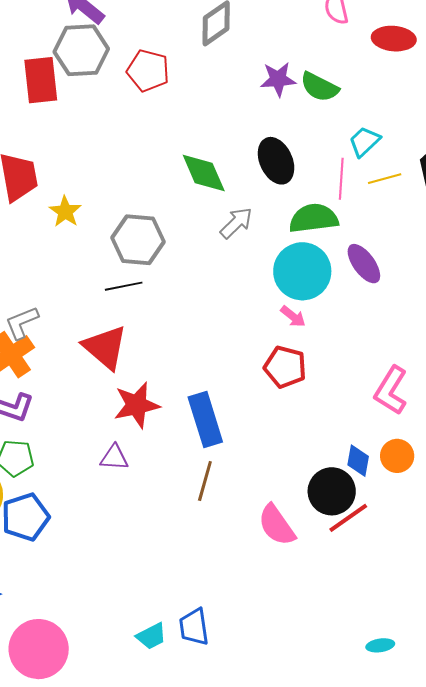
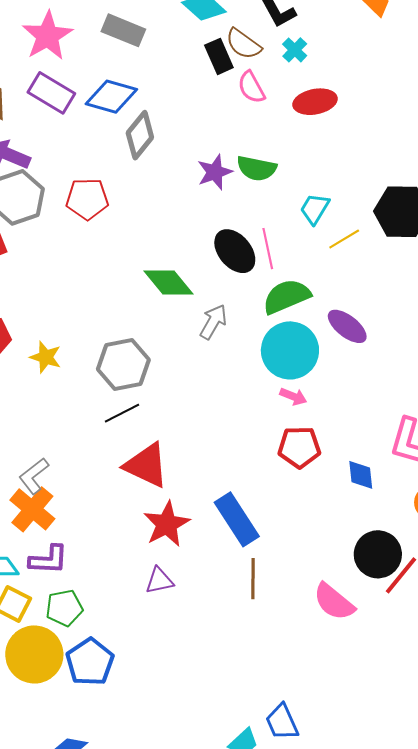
pink line: (341, 179) -> (268, 249), moved
red triangle: (105, 347) -> (146, 465), moved
blue diamond: (358, 461) -> (361, 475), moved

